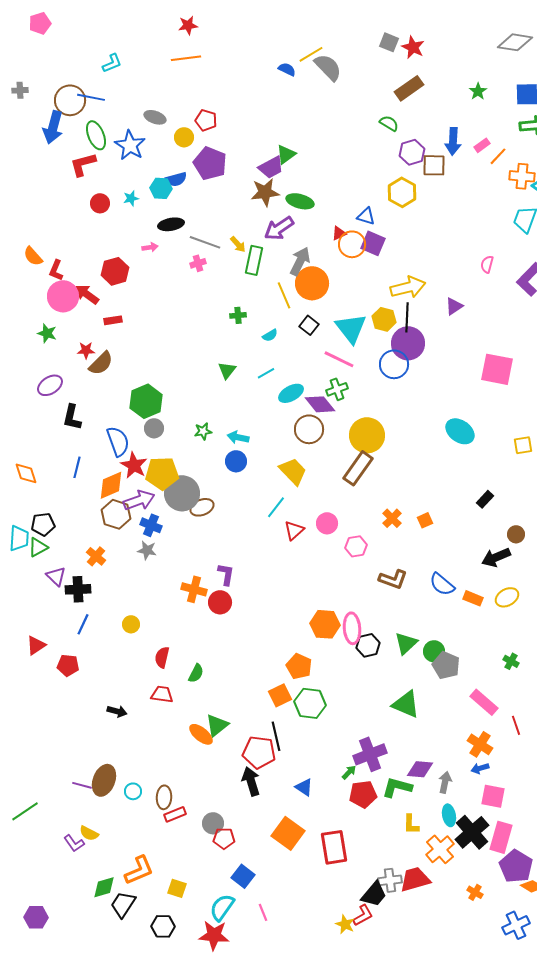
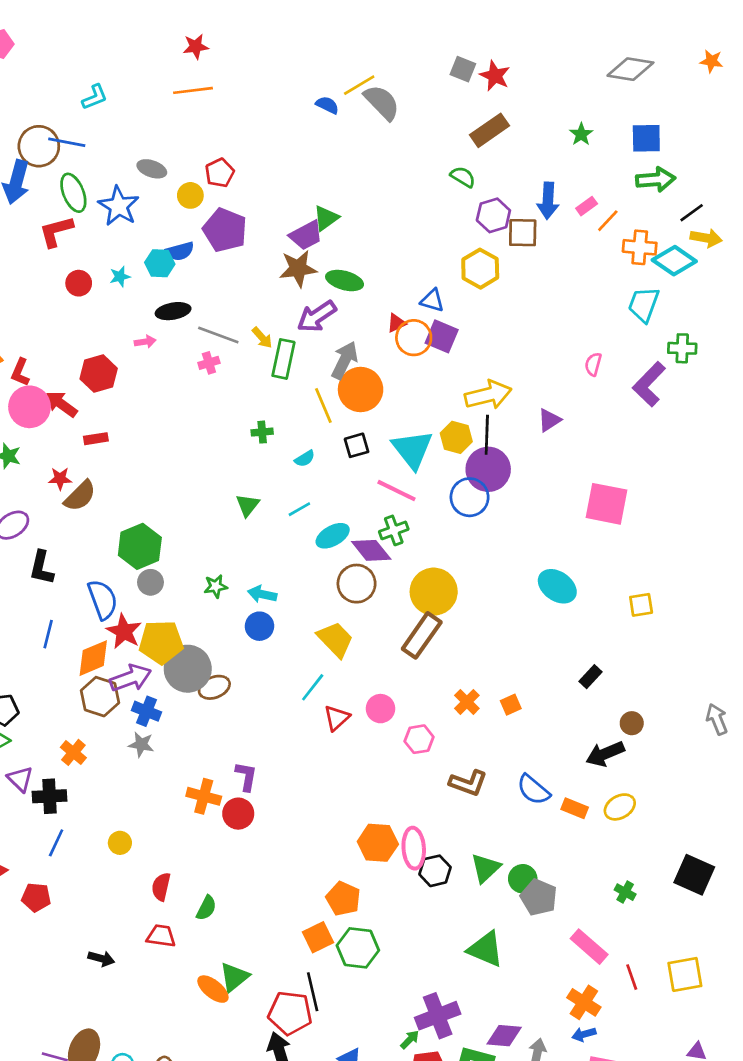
red pentagon: (206, 120) -> (220, 173), turned 30
black square: (309, 325) -> (357, 445), turned 36

